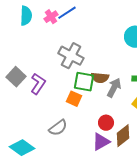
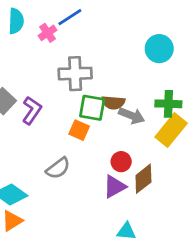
pink cross: (51, 17) -> (48, 33), moved
gray cross: (71, 56) -> (75, 74), turned -30
gray arrow: (114, 88) -> (132, 116), turned 84

